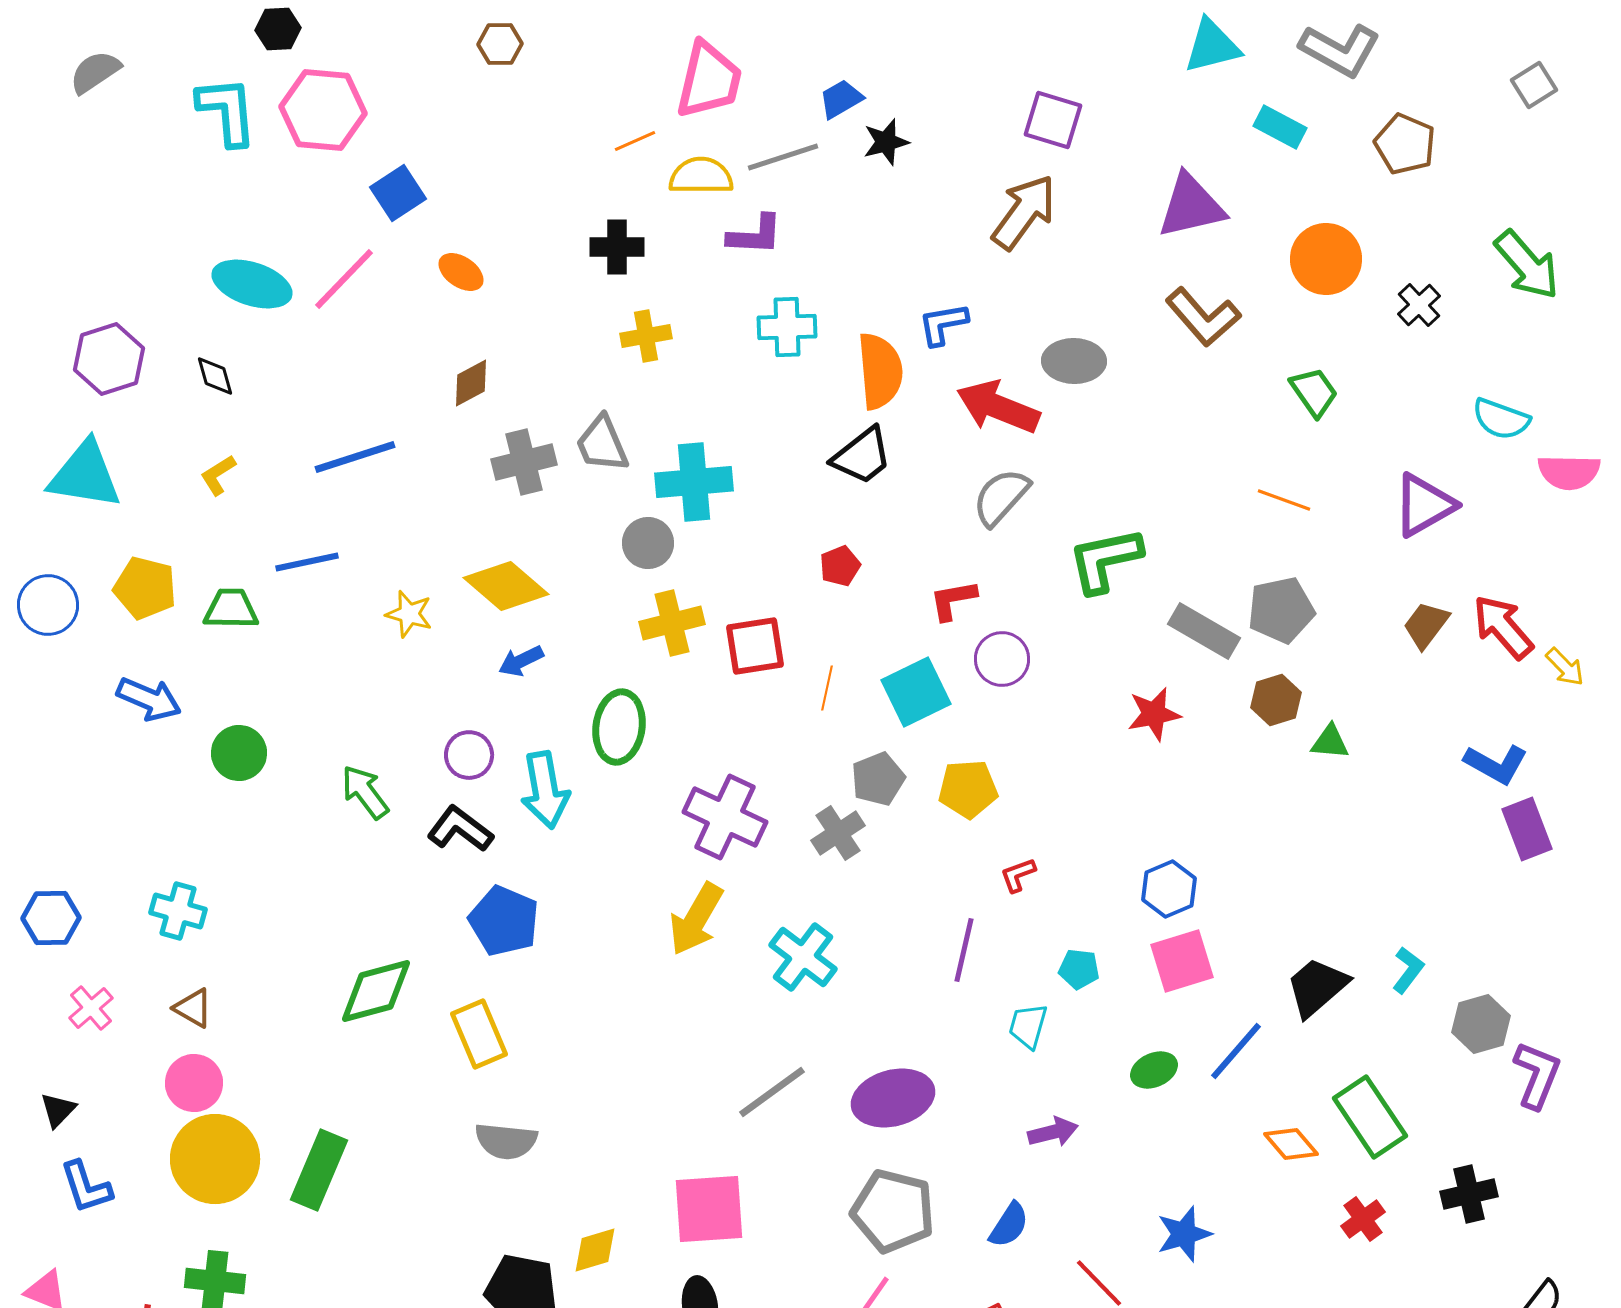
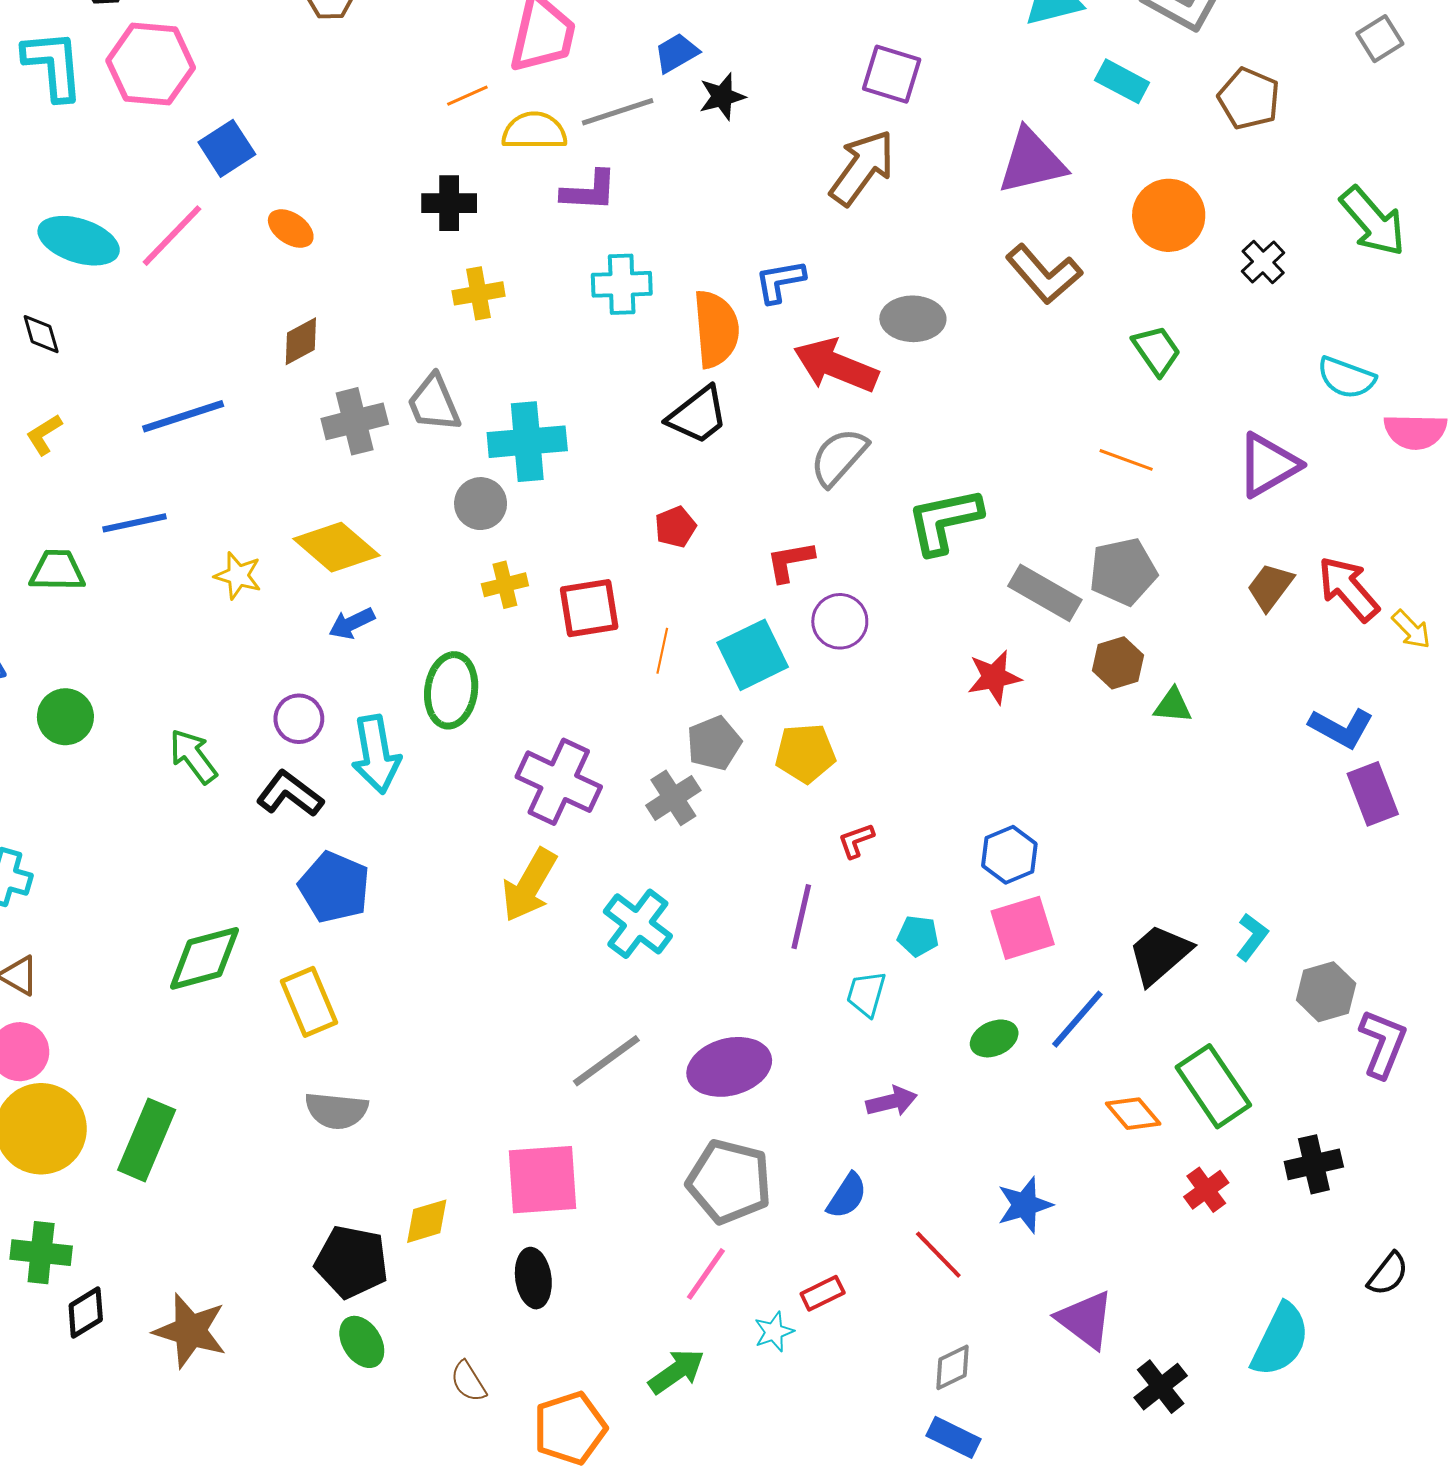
yellow cross: (672, 623) -> (505, 585), size x0.7

